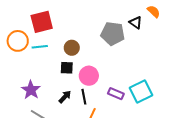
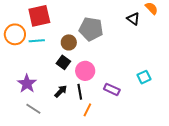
gray pentagon: (113, 34) -> (91, 29), moved
black square: (67, 68) -> (63, 62), turned 32
cyan square: (141, 92) -> (144, 77), moved, size x0.6

